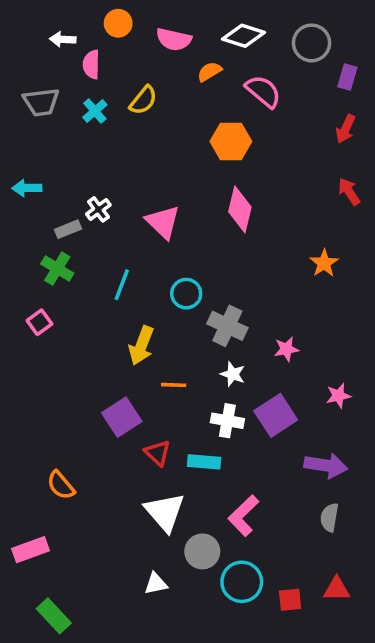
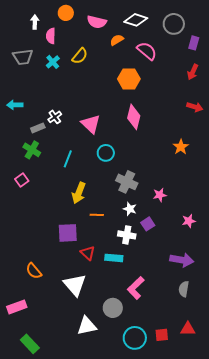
white arrow: (63, 39) -> (35, 22), turned 88
red arrow: (349, 192) -> (195, 107), turned 140
cyan circle: (186, 294) -> (106, 153), moved
purple square: (276, 415) -> (148, 224), moved, size x0.6
purple square: (122, 417) -> (68, 233), turned 30
white triangle: (165, 512) -> (75, 285), moved
cyan circle: (242, 582) -> (135, 338), moved
white triangle: (156, 584) -> (87, 326), size x1.5

